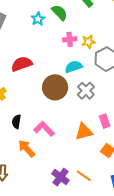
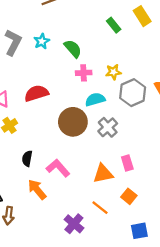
green semicircle: (60, 13) -> (73, 49), moved
cyan star: (38, 19) -> (42, 41), moved
pink cross: (70, 39) -> (84, 73), moved
orange line: (84, 176) -> (100, 208), moved

